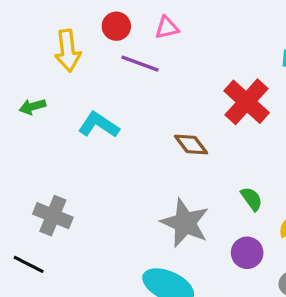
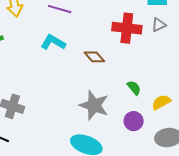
red cross: (247, 102) -> (127, 28), turned -32
cyan L-shape: (99, 125) -> (53, 42), moved

